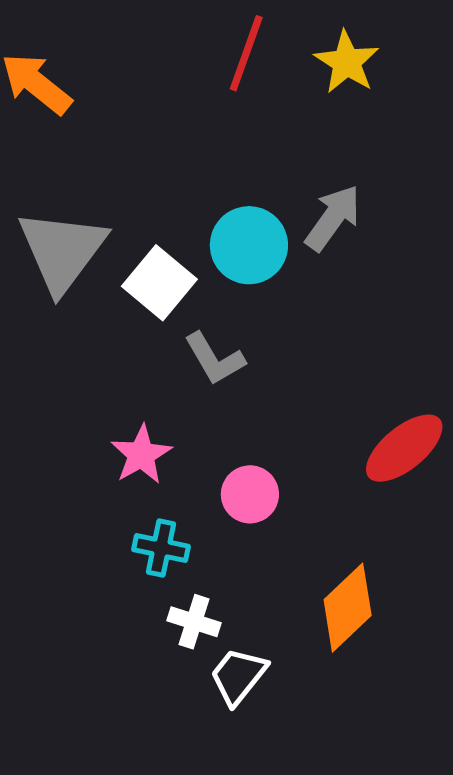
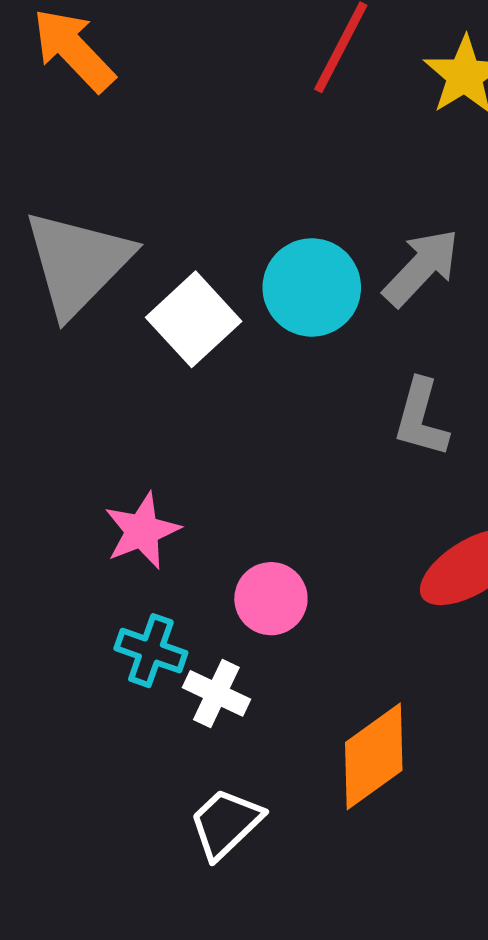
gray L-shape: (214, 359) -> (421, 418), moved, turned 38
white cross: (194, 622) -> (216, 693), moved

